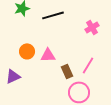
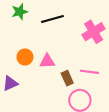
pink cross: (92, 27) -> (94, 32), size x1.5
pink line: (88, 65) -> (89, 72), turned 66

